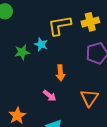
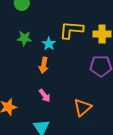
green star: (22, 52) -> (24, 38), moved
orange arrow: (60, 73) -> (44, 65), moved

